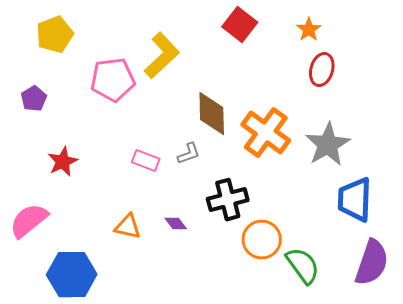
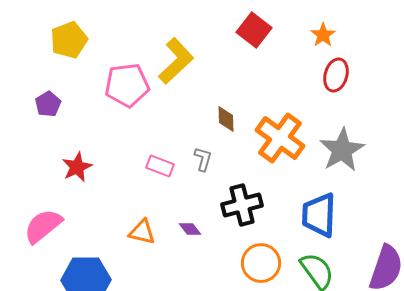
brown diamond: (212, 114) -> (226, 119), size x0.6
gray L-shape: (189, 154) -> (203, 159), turned -55
blue trapezoid: (355, 200) -> (319, 215), moved
orange circle: (262, 240) -> (261, 263), moved

